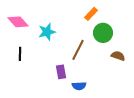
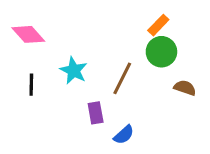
orange rectangle: (91, 14) -> (158, 25), moved
cyan star: (47, 32) -> (74, 71), moved, turned -30
blue semicircle: (79, 86) -> (124, 135), turned -40

